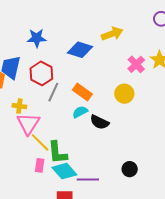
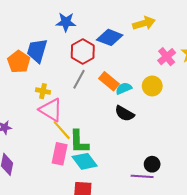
red hexagon: (41, 73) -> (83, 52), moved
cyan semicircle: (80, 112) -> (124, 88), moved
pink triangle: (28, 124) -> (51, 110), turned -35
pink rectangle: (40, 165) -> (60, 154), size x1.5
purple line: (88, 180) -> (142, 176), moved

